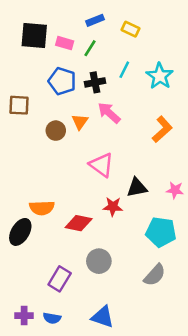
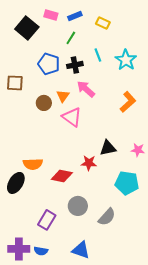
black square: (34, 35) -> (27, 28), turned 35
pink rectangle: (65, 43) -> (51, 15), moved
cyan line: (124, 70) -> (98, 55), turned -48
pink triangle: (101, 165) -> (72, 117), moved
gray semicircle: (155, 275) -> (107, 217), moved
purple cross: (24, 316) -> (19, 249), size x1.5

